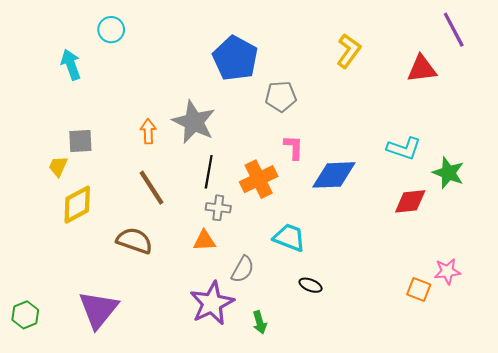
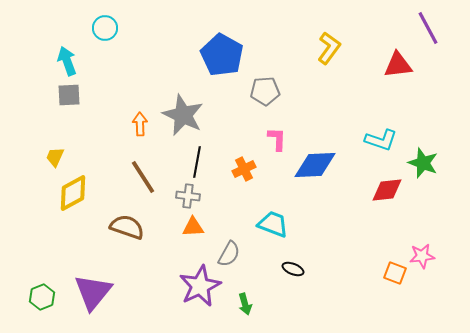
gray square: (80, 141) -> (69, 95), moved
orange cross: (259, 179) -> (244, 169), size x0.7
gray cross: (218, 208) -> (188, 196), moved
green hexagon: (25, 315) -> (42, 297), moved

